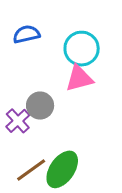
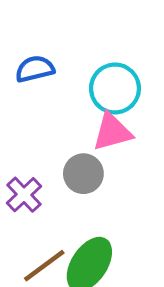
gray circle: (40, 106) -> (83, 174), moved

